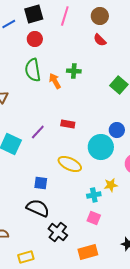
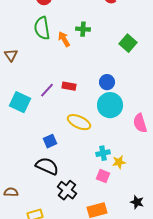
red rectangle: (68, 124) -> (69, 86), moved
blue circle: (117, 130) -> (107, 82), moved
blue square: (41, 183) -> (50, 141), turned -32
yellow star: (111, 185) -> (119, 162), moved

